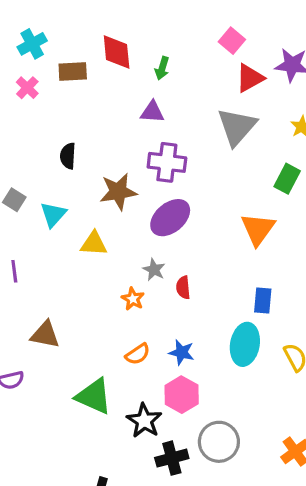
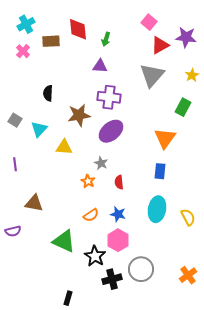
red semicircle: (183, 287) -> (119, 182), moved
blue rectangle: (263, 300) -> (160, 171), moved

